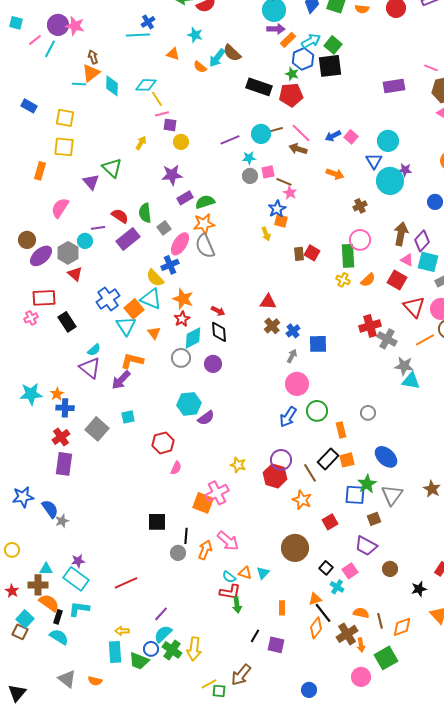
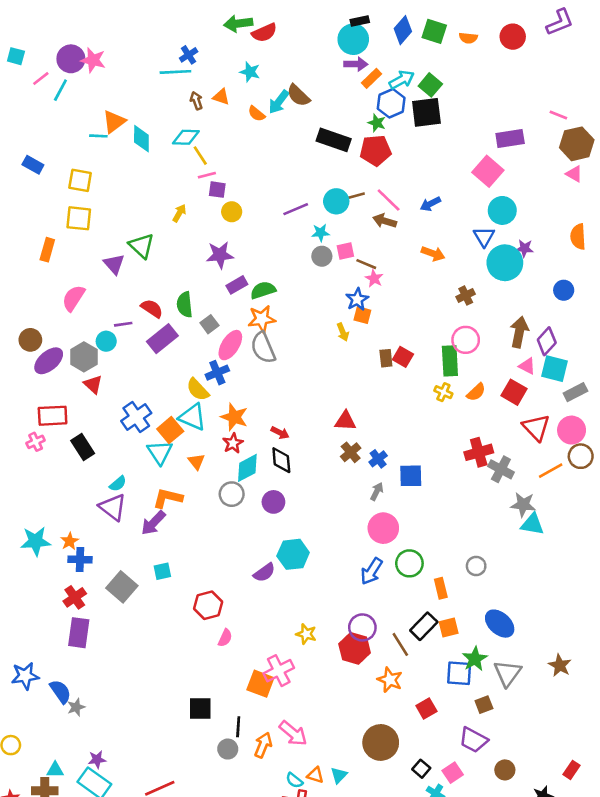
brown arrow: (93, 57) -> (196, 101), moved
pink square: (351, 137) -> (488, 171), moved, size x1.6
cyan hexagon: (189, 404) -> (293, 554), moved

